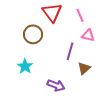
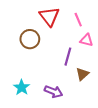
cyan star: (25, 66) -> (22, 87), moved

